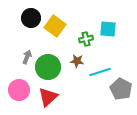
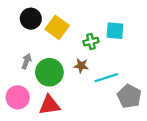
red triangle: (48, 97) -> (49, 105), turned 35

